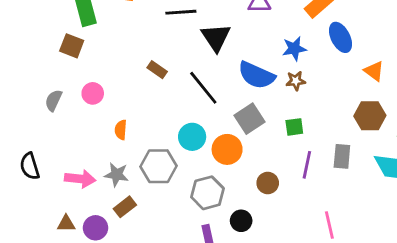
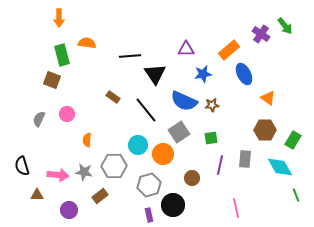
blue star: (294, 49) -> (203, 74), moved
brown rectangle: (125, 207) -> (100, 196), moved
black circle: (241, 221) -> (173, 205), size x1.5
brown triangle: (66, 224) -> (37, 195), moved

